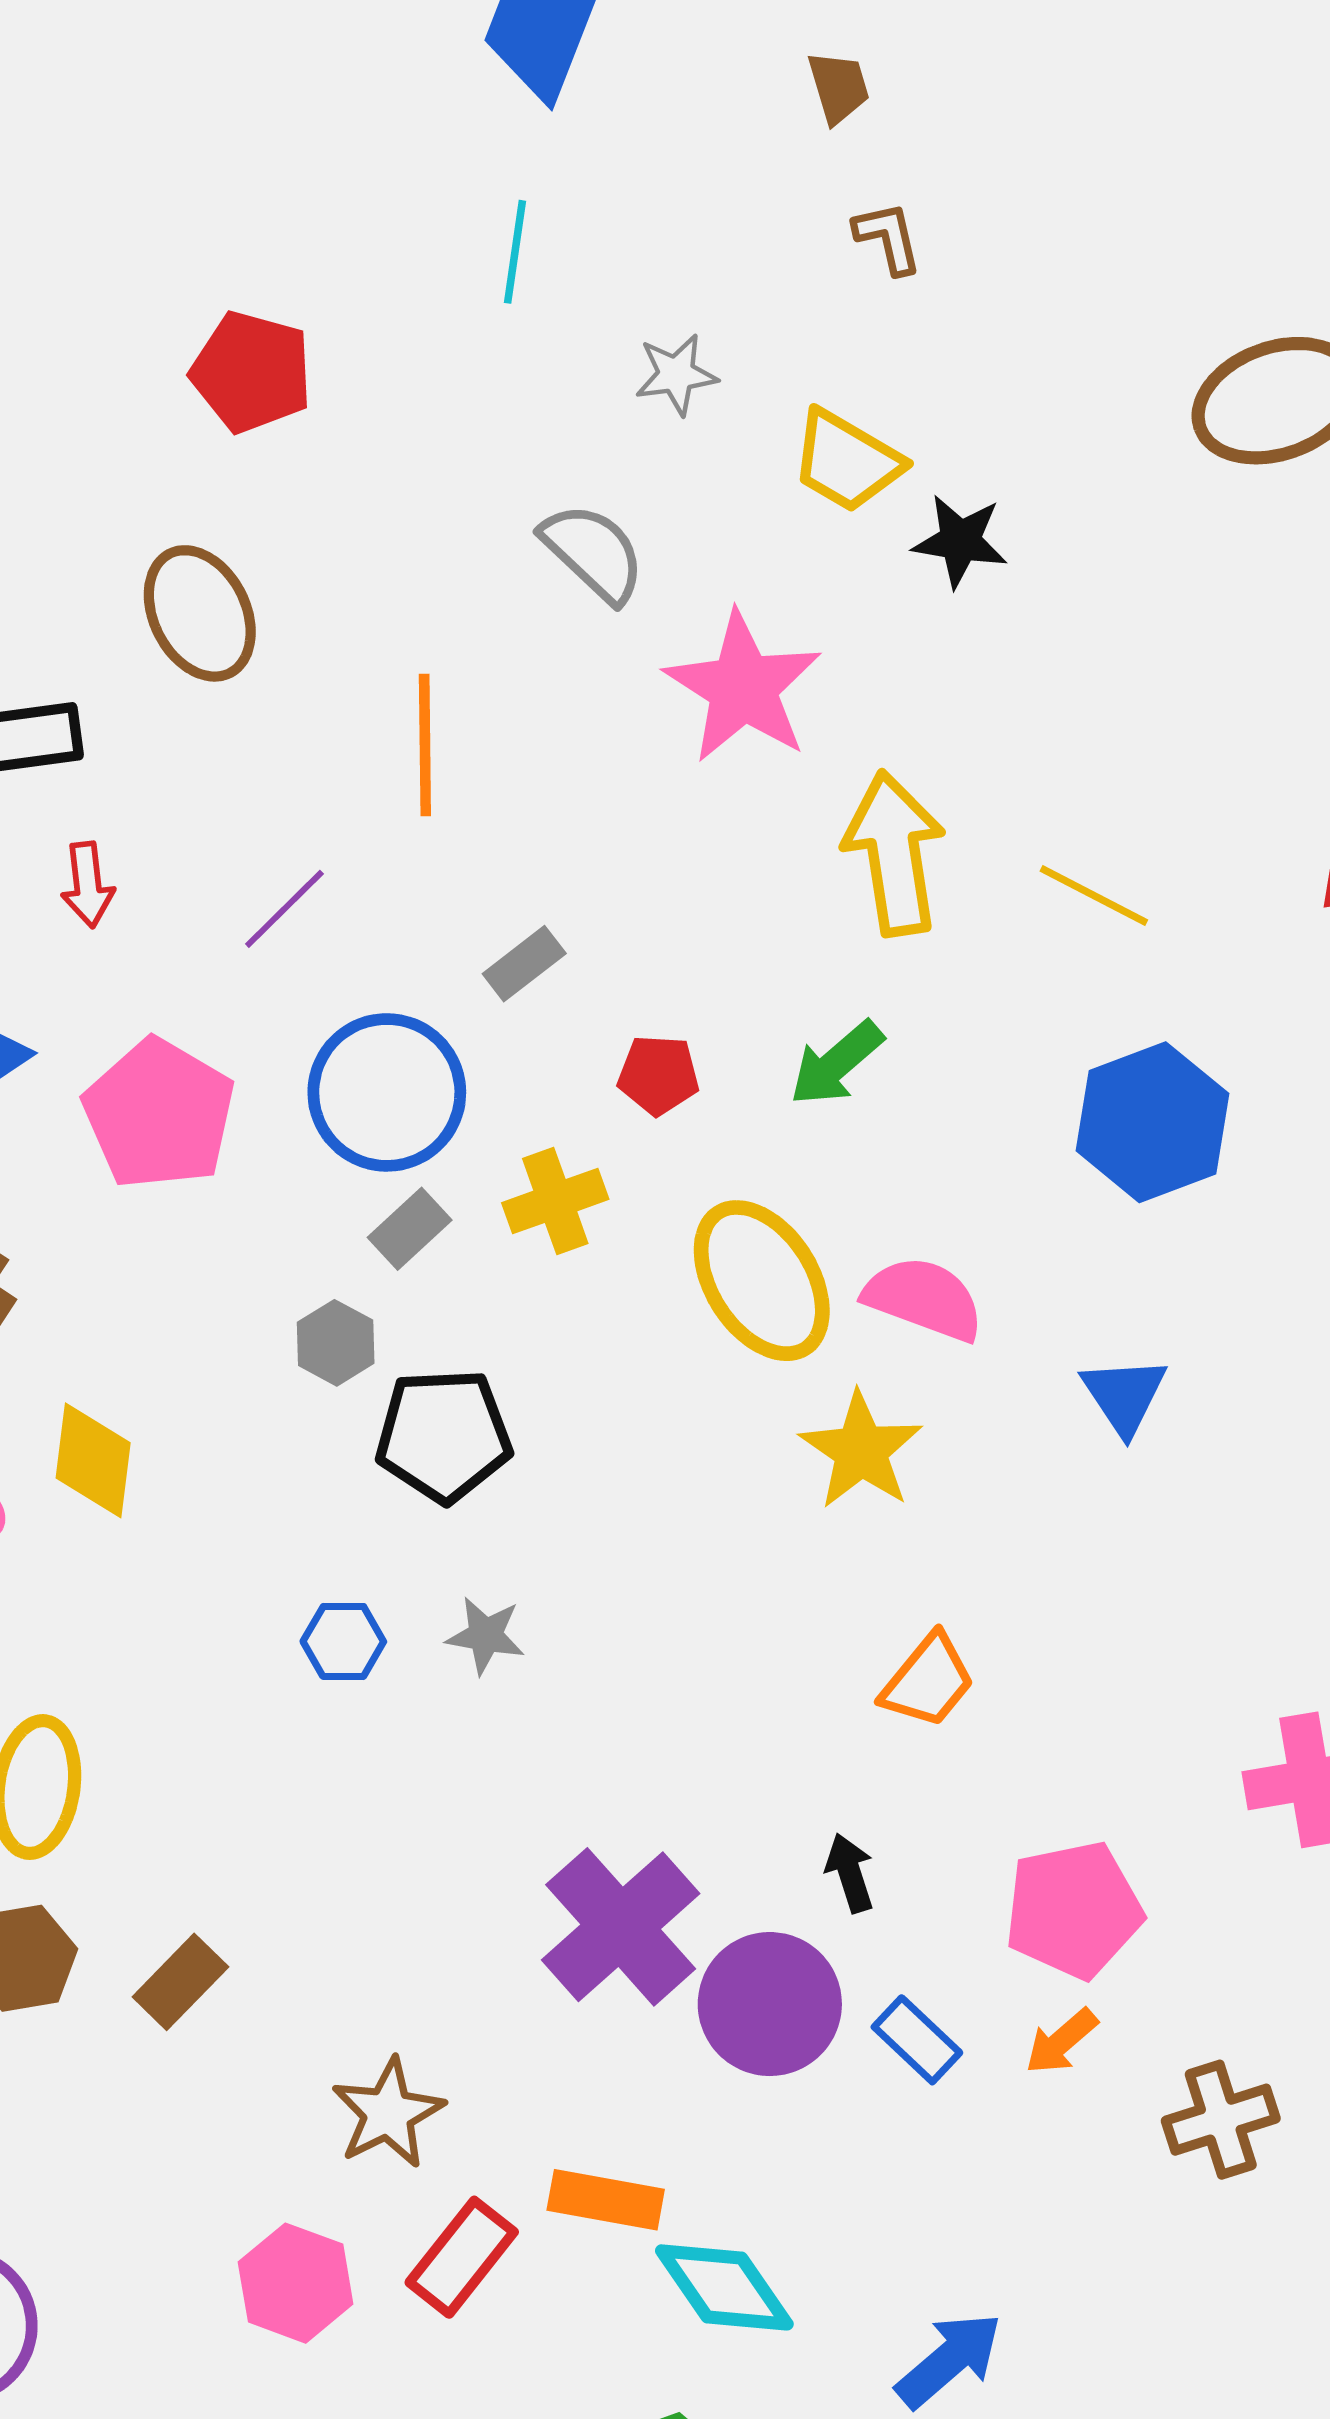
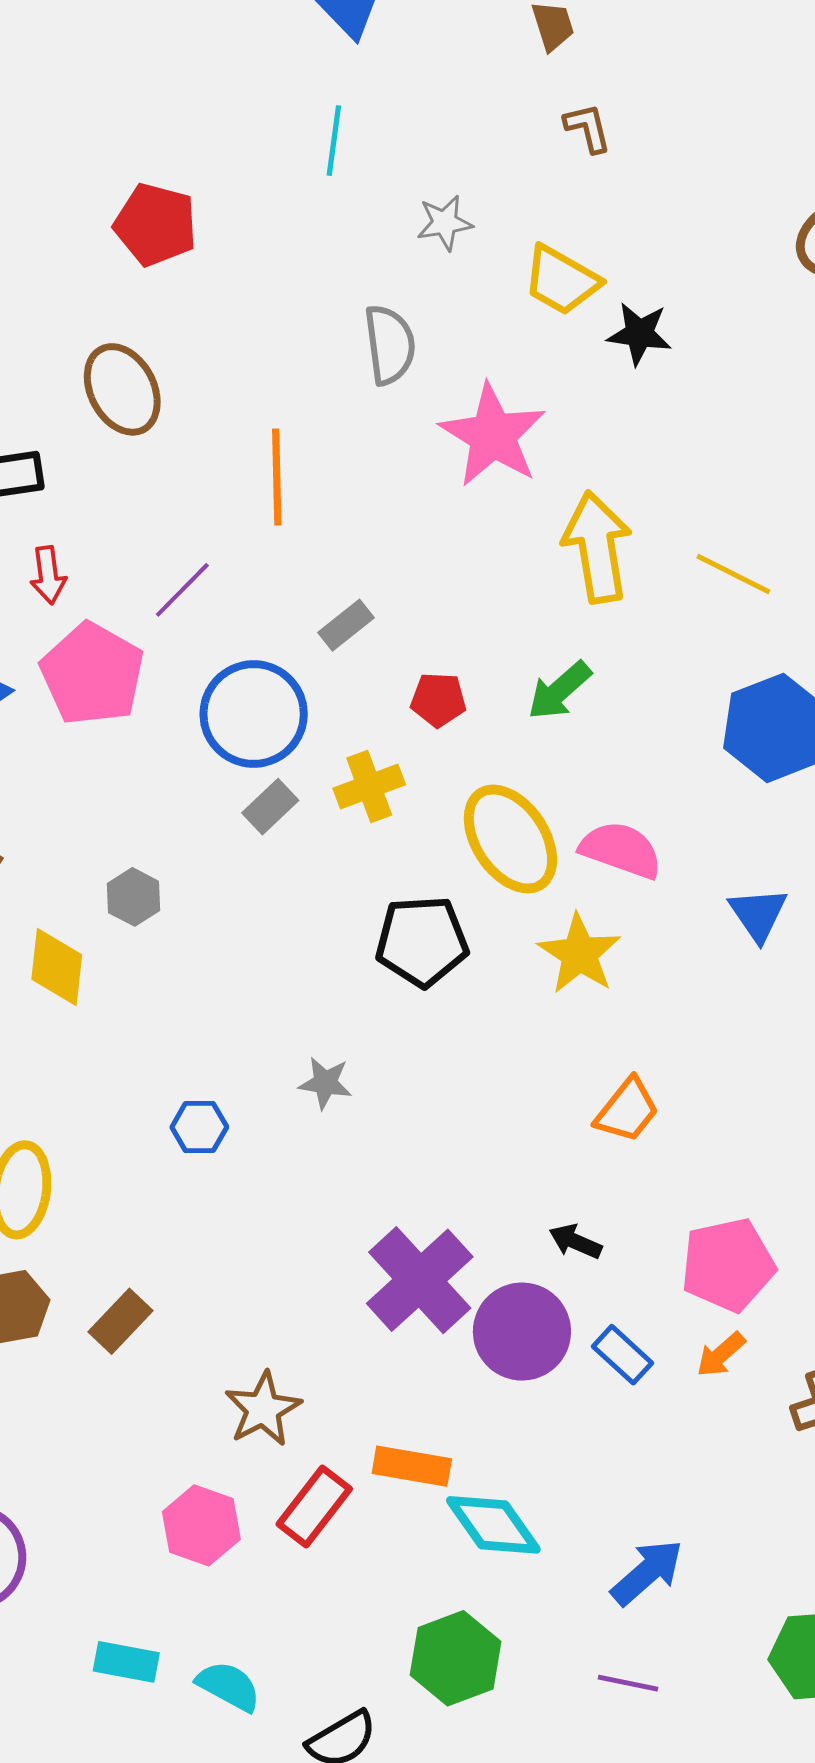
gray semicircle: (593, 553) -> (390, 345), turned 40
pink pentagon: (159, 1114) -> (92, 674), moved
gray hexagon: (336, 1343) -> (134, 897), moved
black pentagon: (444, 1435) -> (422, 941), moved
blue hexagon: (343, 1641) -> (199, 1127), moved
black arrow: (850, 1873) -> (575, 1242), turned -48

